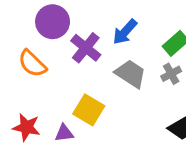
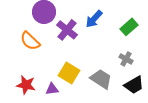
gray trapezoid: (131, 74) -> (101, 79), moved
gray cross: (171, 74) -> (126, 59), moved, turned -32

